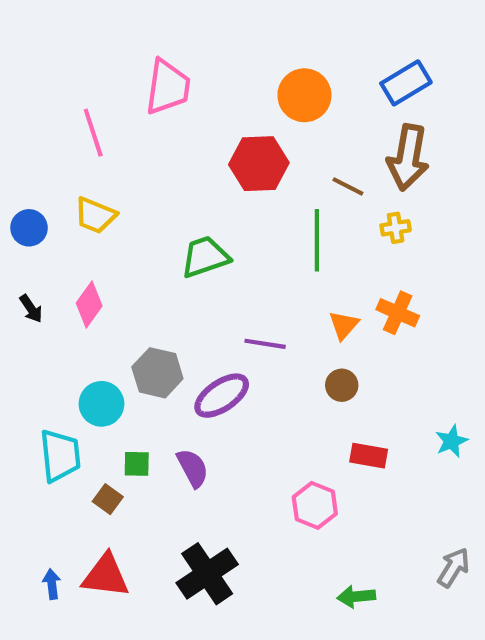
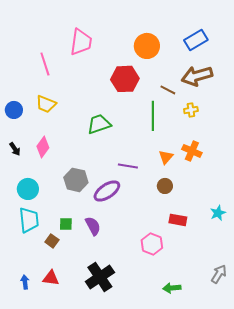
brown arrow: (408, 157) -> (197, 76), turned 64
cyan circle: (101, 404) -> (28, 189), moved
red triangle: (106, 576) -> (51, 278), size x0.7

